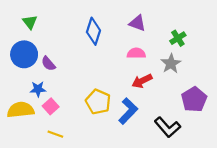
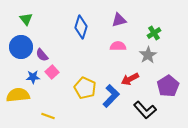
purple triangle: (137, 23) -> (119, 20), turned -35
red arrow: (142, 81) -> (130, 79), moved
pink square: (51, 106) -> (52, 72), moved

